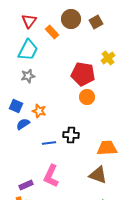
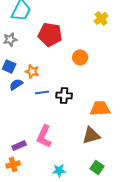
red pentagon: (83, 74) -> (50, 34), moved
gray star: (28, 76) -> (10, 39), moved
blue line: (49, 143) -> (42, 92), moved
brown triangle: (98, 175) -> (91, 135), turned -36

